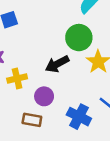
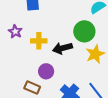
yellow cross: (17, 79) -> (39, 41), moved

